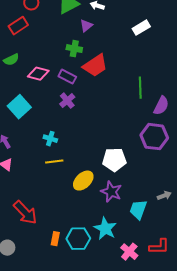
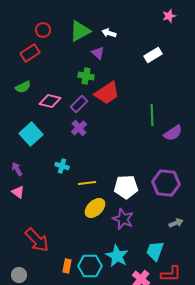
purple triangle: (86, 26) -> (98, 53), turned -40
purple rectangle: (67, 77) -> (79, 104), turned -72
purple semicircle: (161, 106) -> (173, 133), turned 30
purple hexagon: (154, 137) -> (166, 183), moved
yellow line: (54, 162) -> (87, 183), moved
cyan trapezoid: (138, 210) -> (155, 251), moved

